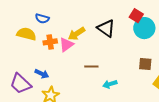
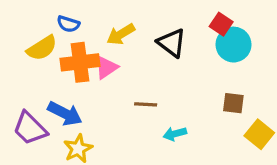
yellow semicircle: (26, 34) -> (42, 48), turned 132
yellow arrow: (77, 34) -> (121, 34), moved
orange cross: (50, 42) -> (80, 62), size x1.6
blue arrow: (42, 74) -> (65, 114), size x1.5

